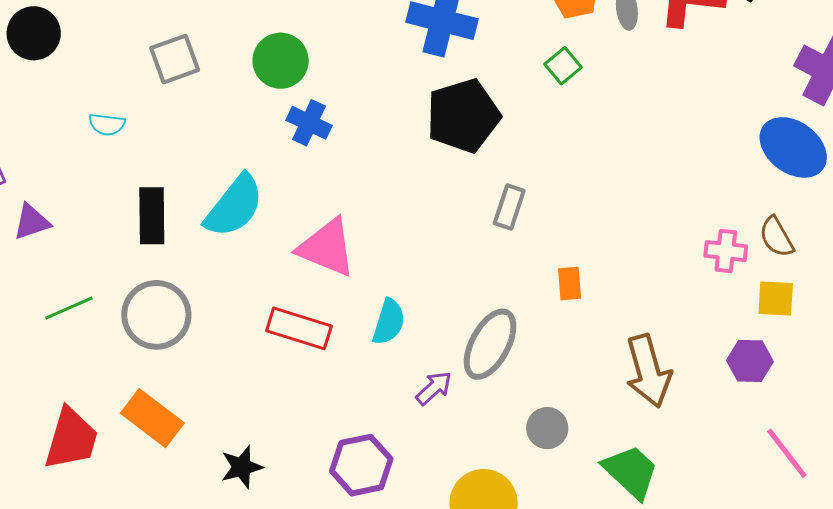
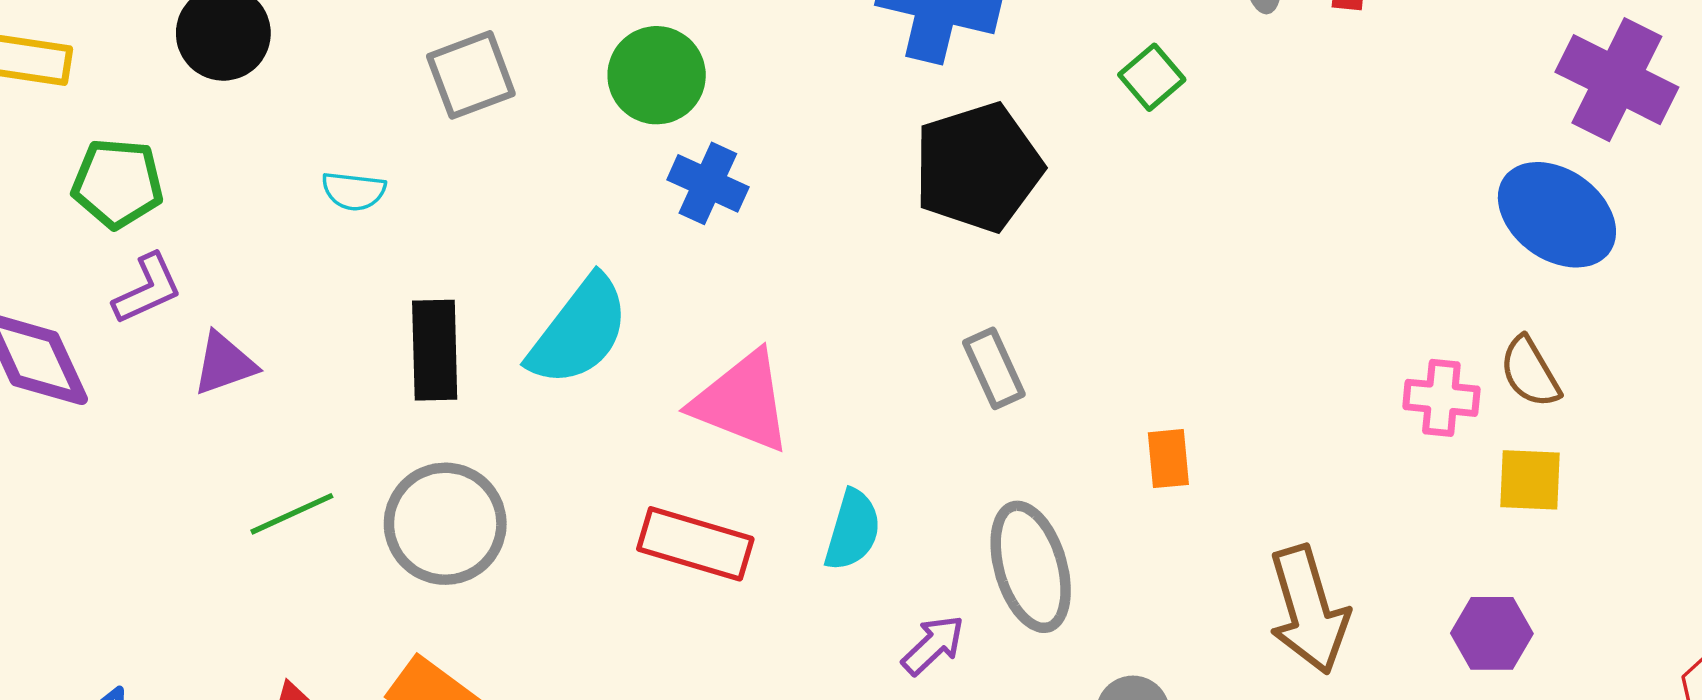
gray rectangle: (509, 207) -> (994, 368), moved, turned -42
gray ellipse: (490, 344) -> (1031, 567), turned -44
purple hexagon: (750, 361) -> (1492, 633), moved

